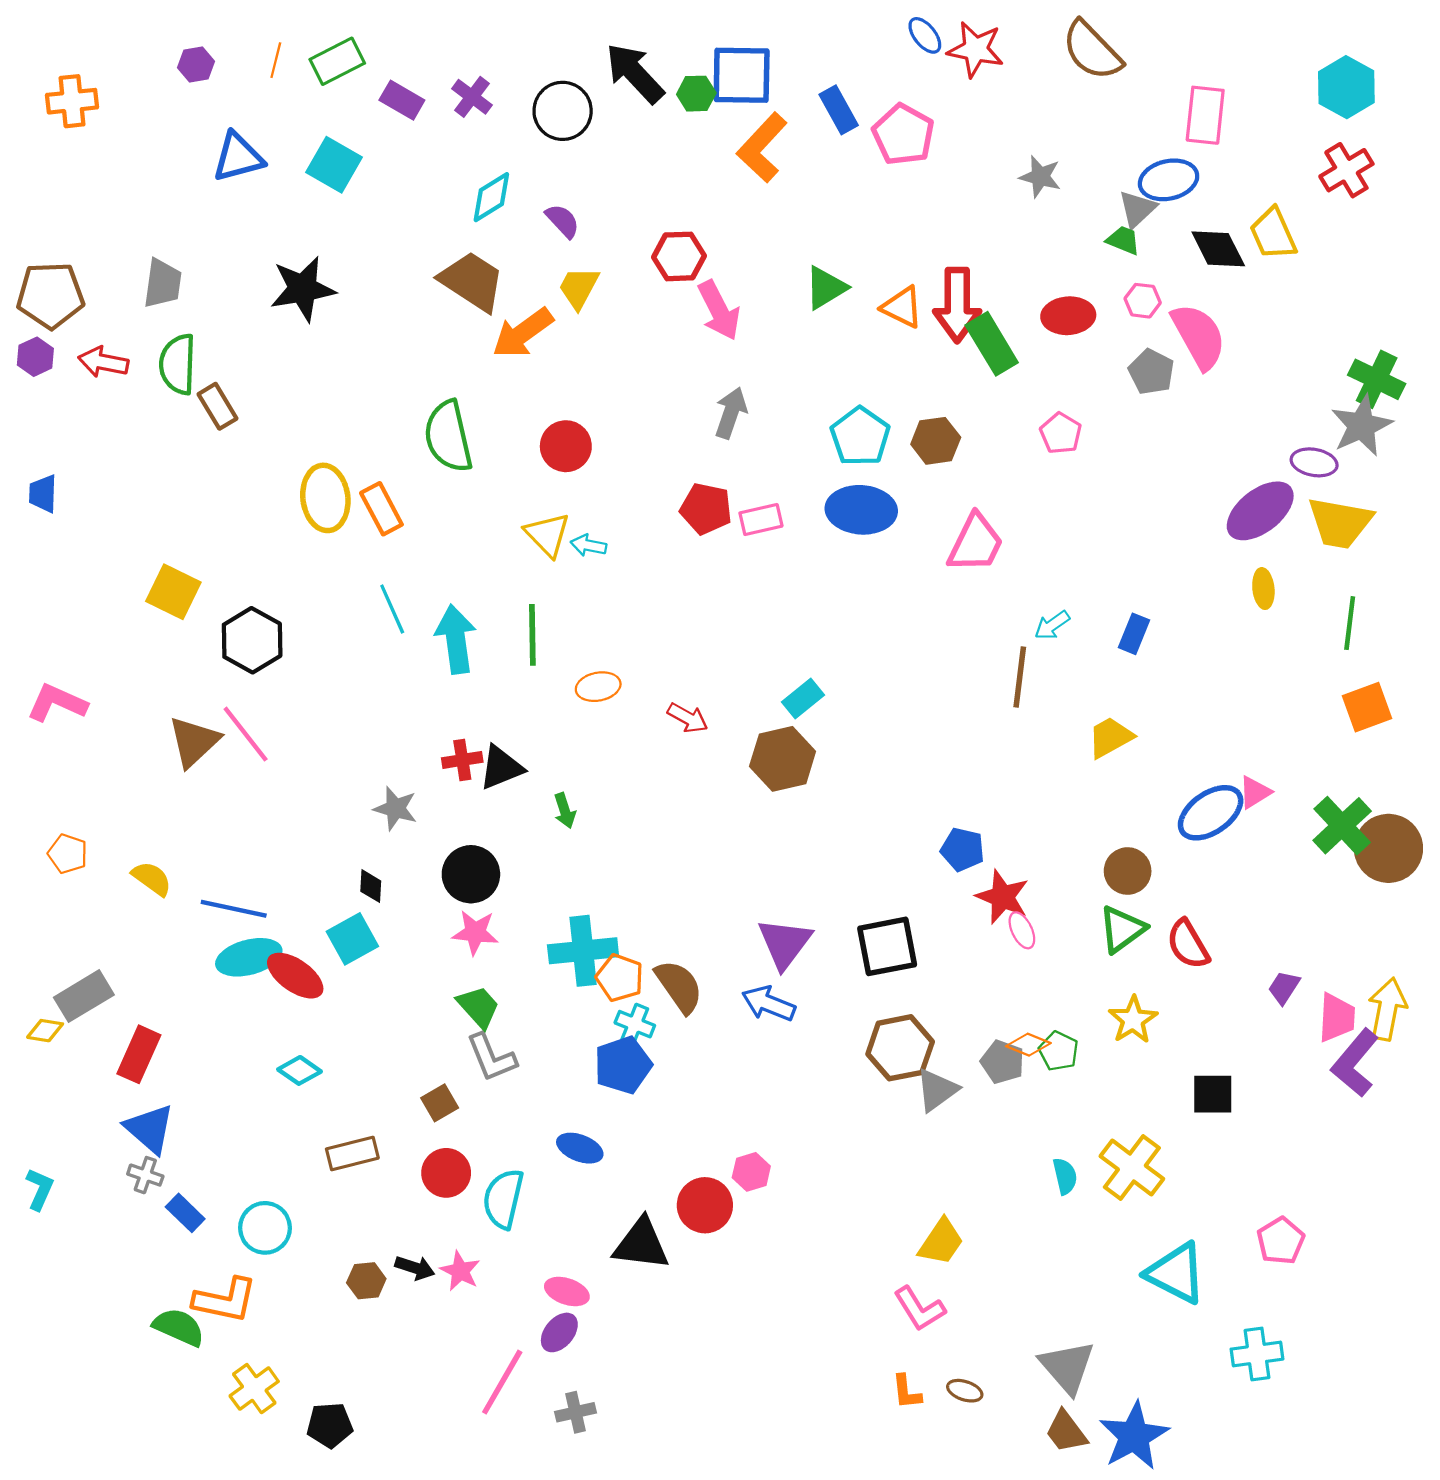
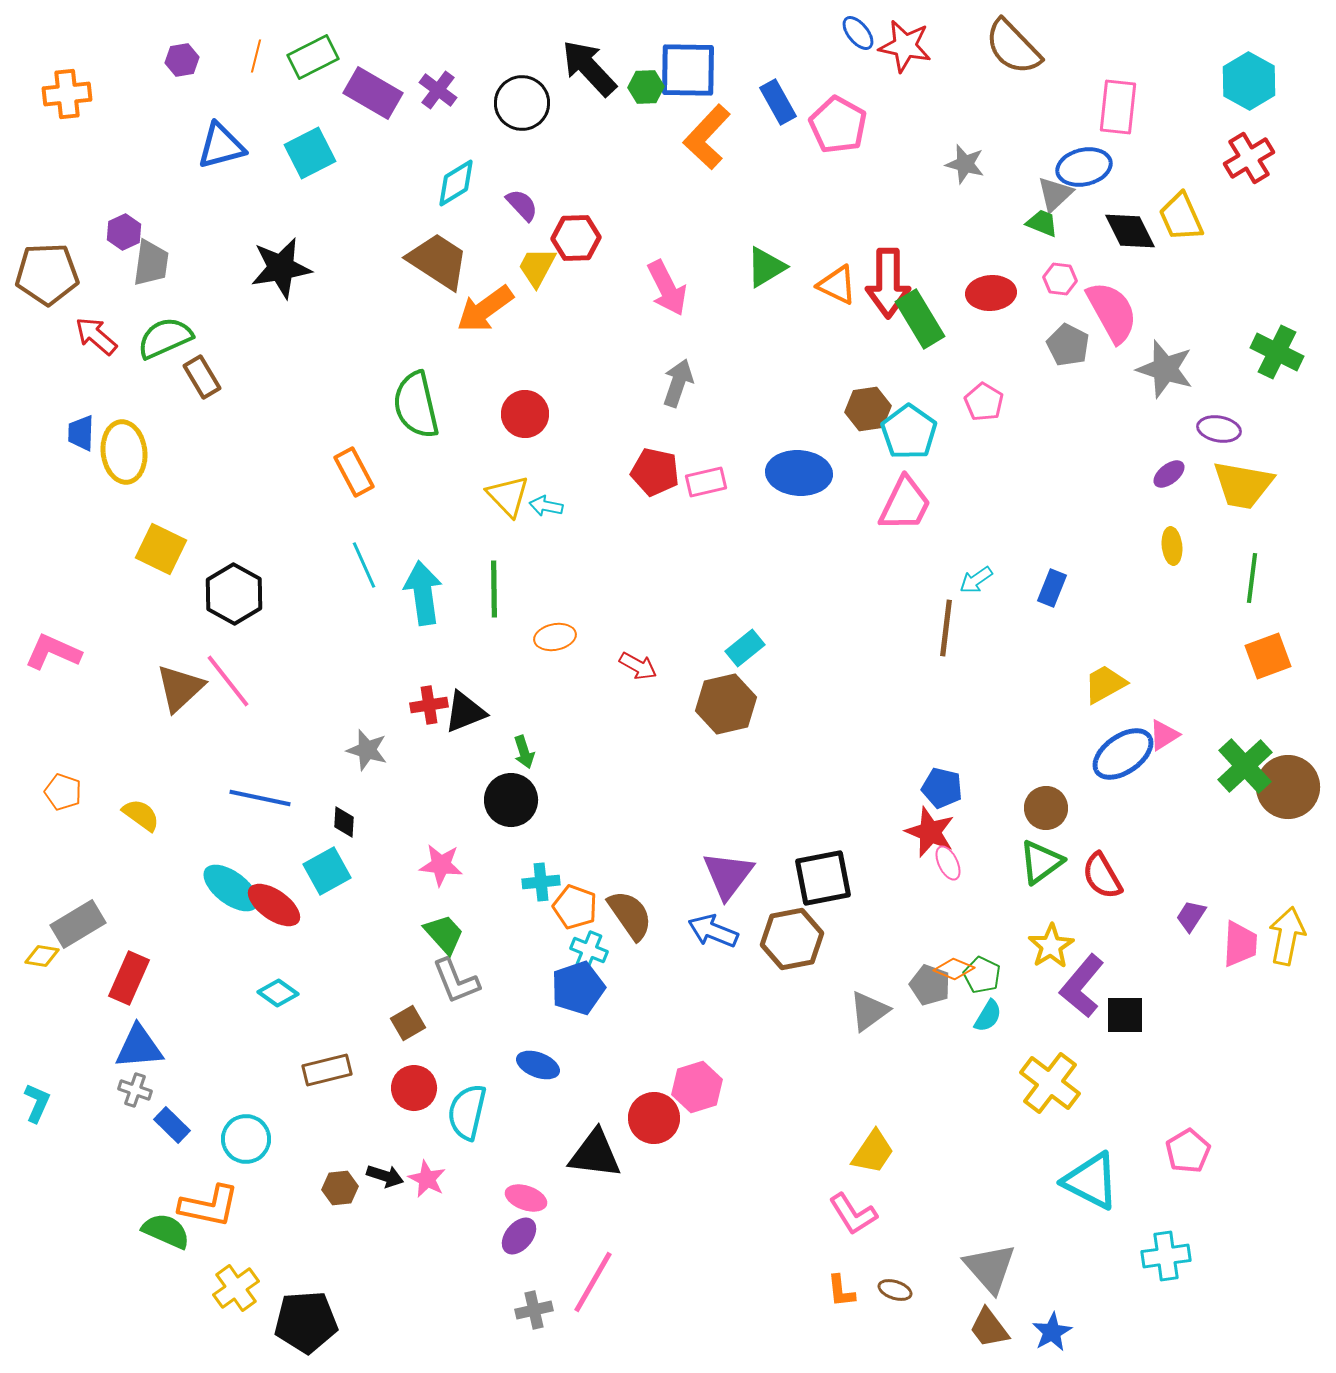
purple rectangle: (402, 100) -> (373, 93), size x1.4
cyan square: (334, 165) -> (310, 153), turned 33
red hexagon: (679, 256) -> (576, 238), moved
purple hexagon: (35, 357) -> (124, 232), moved
red arrow: (103, 362) -> (96, 336), turned 30
green semicircle: (178, 364) -> (165, 338), turned 64
gray star: (1362, 426) -> (1165, 369), moved, turned -30
cyan pentagon: (860, 436) -> (909, 432), moved
blue trapezoid: (43, 494) -> (81, 433), moved
yellow ellipse: (325, 498) -> (124, 452), moved
purple ellipse: (1260, 511) -> (1169, 474), size x0.5
yellow trapezoid: (1110, 737) -> (1105, 684), moved
blue pentagon: (963, 849) -> (942, 788), moved
black circle: (471, 874) -> (511, 800), moved
blue line: (234, 909) -> (260, 798), moved
cyan cross: (583, 951) -> (541, 882), size x0.6
cyan ellipse: (249, 957) -> (231, 888), turned 52
brown hexagon: (900, 1048) -> (792, 939), moved
purple L-shape: (1355, 1063) -> (1082, 986), moved
blue triangle: (150, 1129) -> (139, 1047), turned -46
pink hexagon: (751, 1172) -> (697, 1087), size x1.4
cyan semicircle: (1065, 1176) -> (988, 1016), moved, turned 44
pink line: (502, 1382) -> (593, 1282), moved
black pentagon: (330, 1425) -> (306, 1322), size x1.5
blue star: (1134, 1436) -> (1052, 1332), size x0.6

